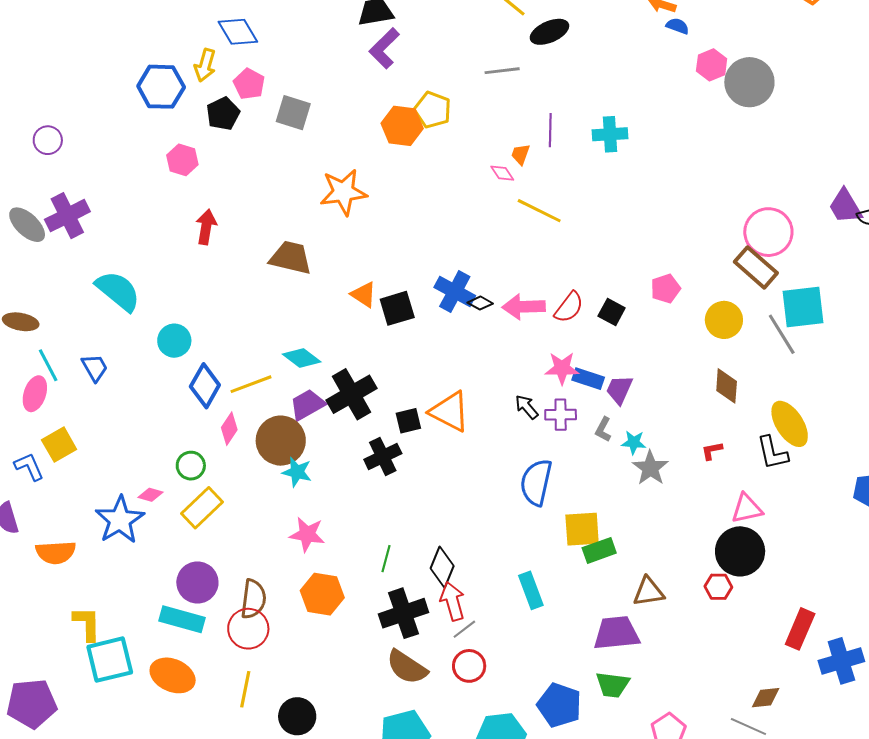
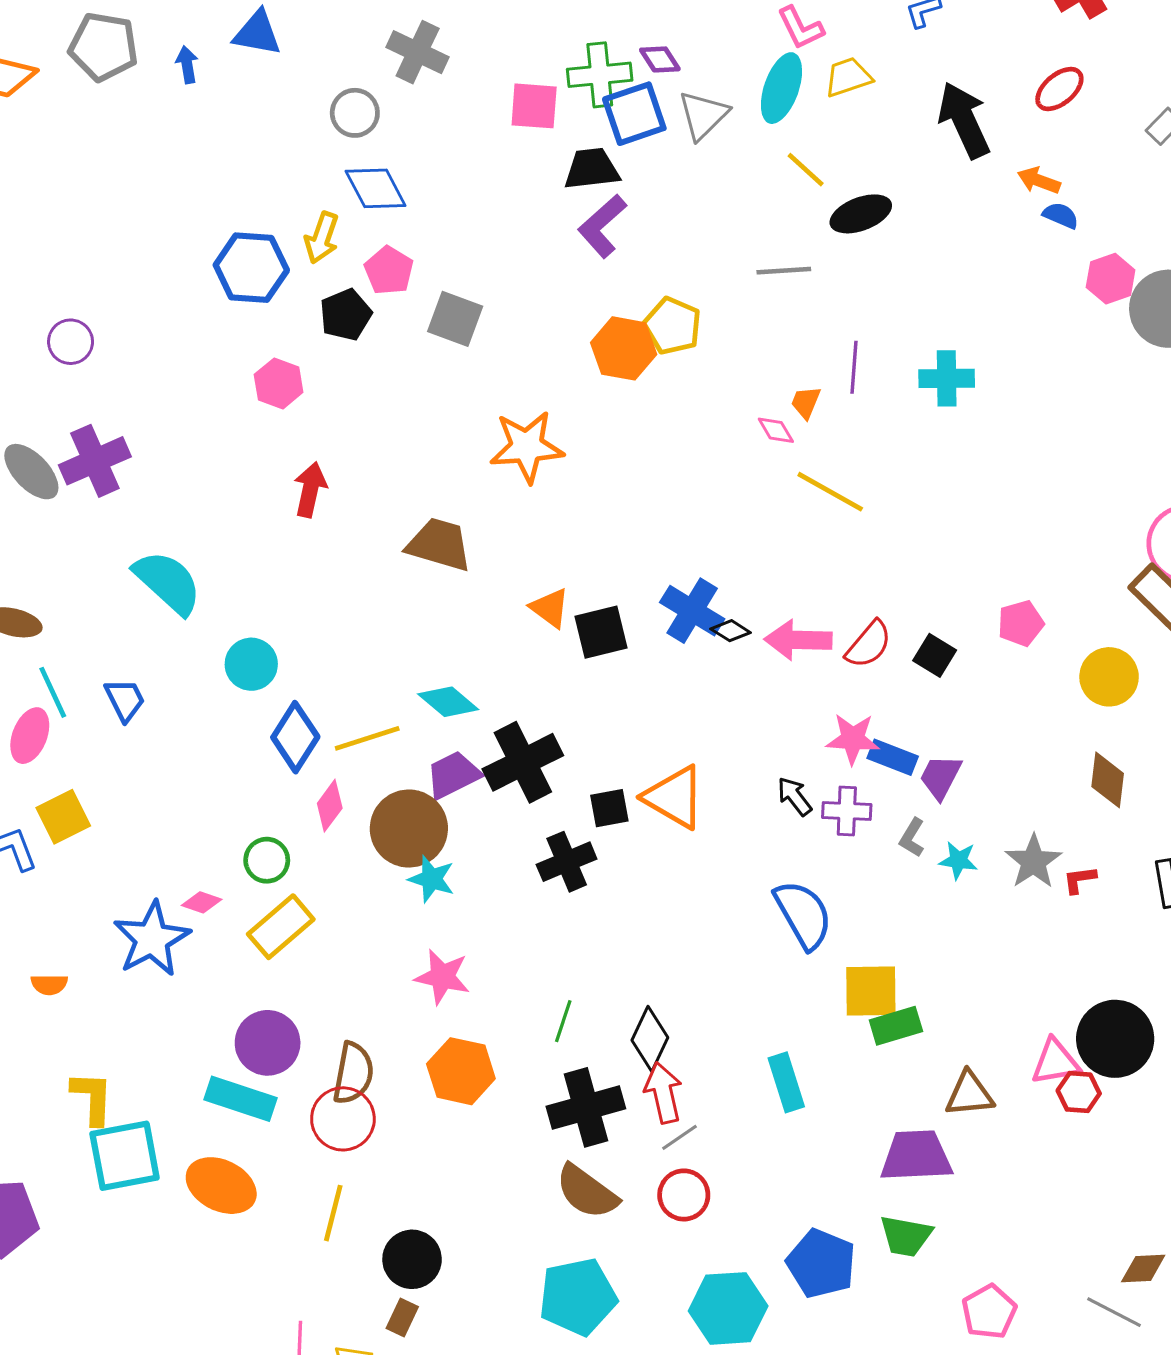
gray star: (650, 468) -> (1033, 862), moved
blue semicircle: (536, 482) -> (803, 915), turned 135
pink triangle: (747, 509) -> (1055, 1062), moved
orange semicircle: (56, 552) -> (49, 984), size x0.6

